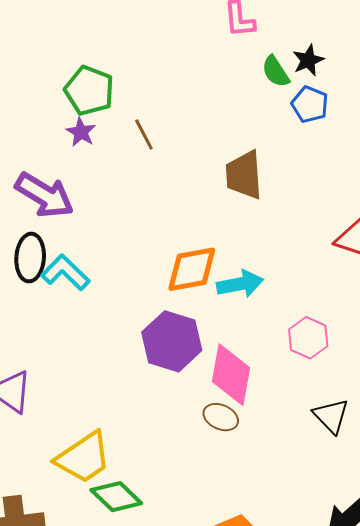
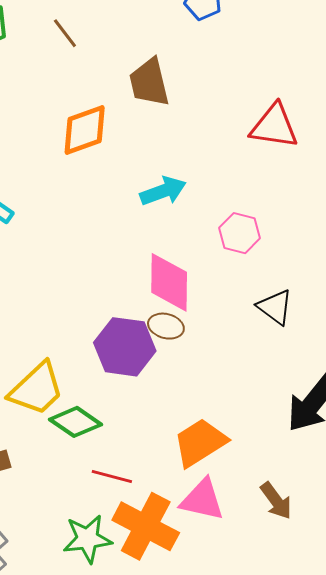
brown line: (144, 135) -> (65, 33), moved
orange diamond: (192, 269) -> (85, 130), moved
purple hexagon: (172, 341) -> (125, 347), moved

